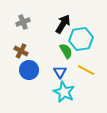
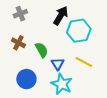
green semicircle: (66, 51) -> (42, 50), moved
blue circle: (29, 70) -> (26, 79), moved

